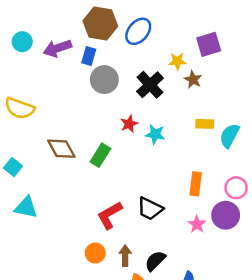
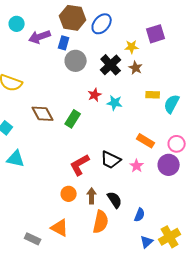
cyan circle: (22, 42) -> (17, 24), moved
brown star: (193, 80) -> (136, 68), moved
orange rectangle: (196, 184) -> (146, 141), turned -66
pink star: (197, 224) -> (137, 166), moved
black semicircle: (155, 261) -> (115, 200), turned 102

